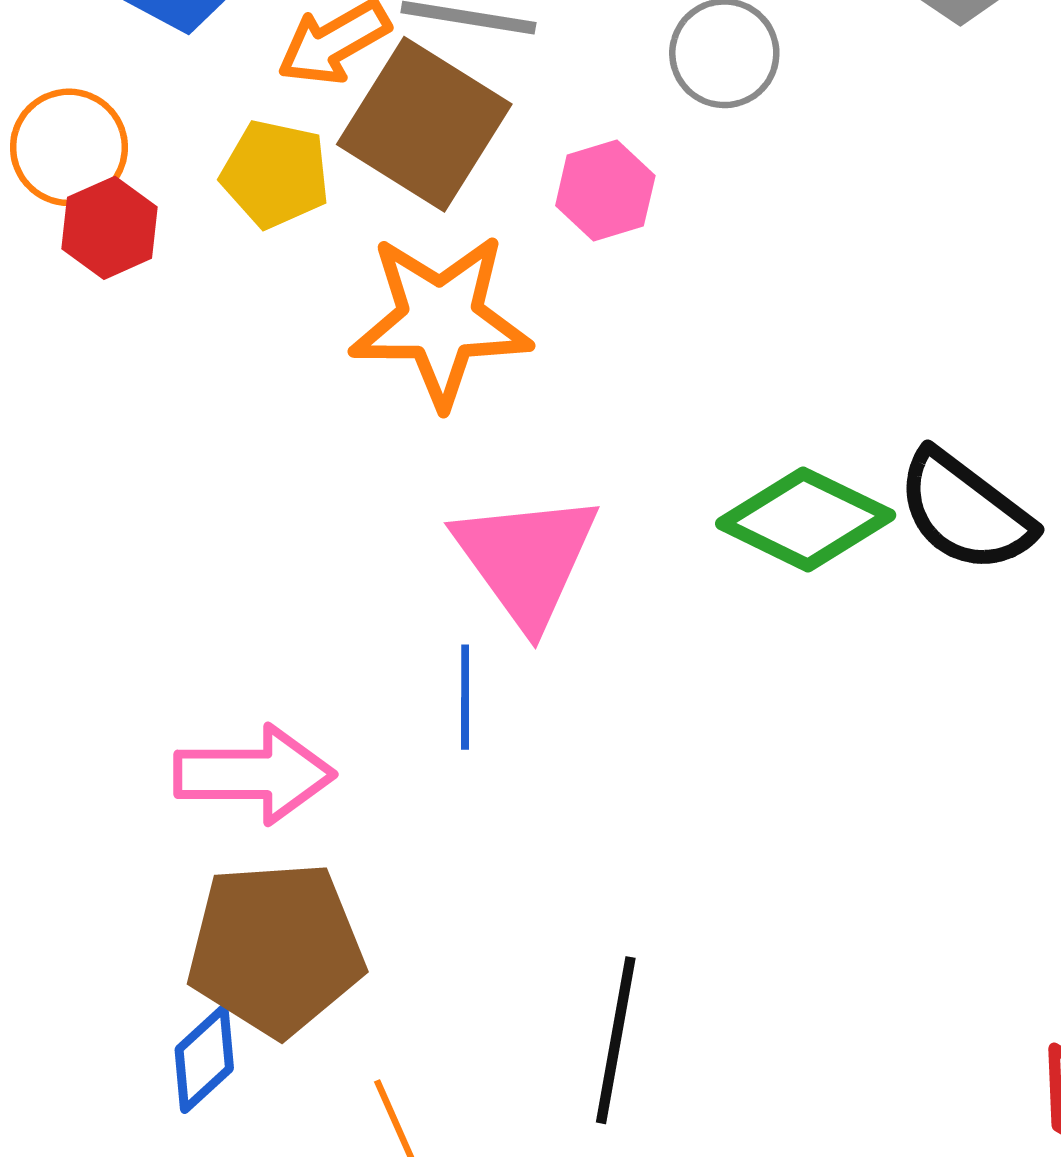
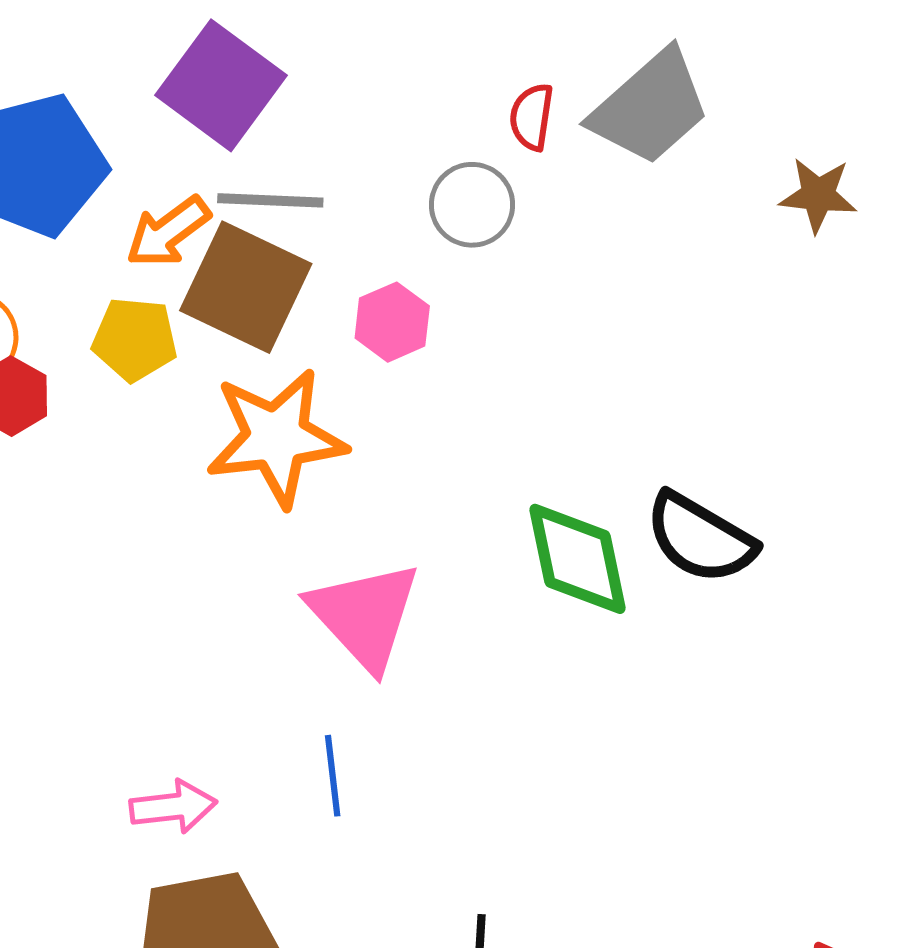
green diamond: (806, 519) -> (577, 559), turned 59
blue line: (465, 697) -> (333, 776), moved
pink arrow: (254, 774) -> (173, 807), size x0.7

